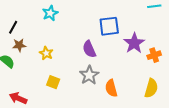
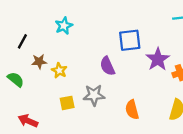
brown star: (19, 45) -> (39, 62), moved
gray star: (89, 75) -> (94, 95), moved, turned 30
yellow square: (53, 82) -> (67, 103), turned -32

